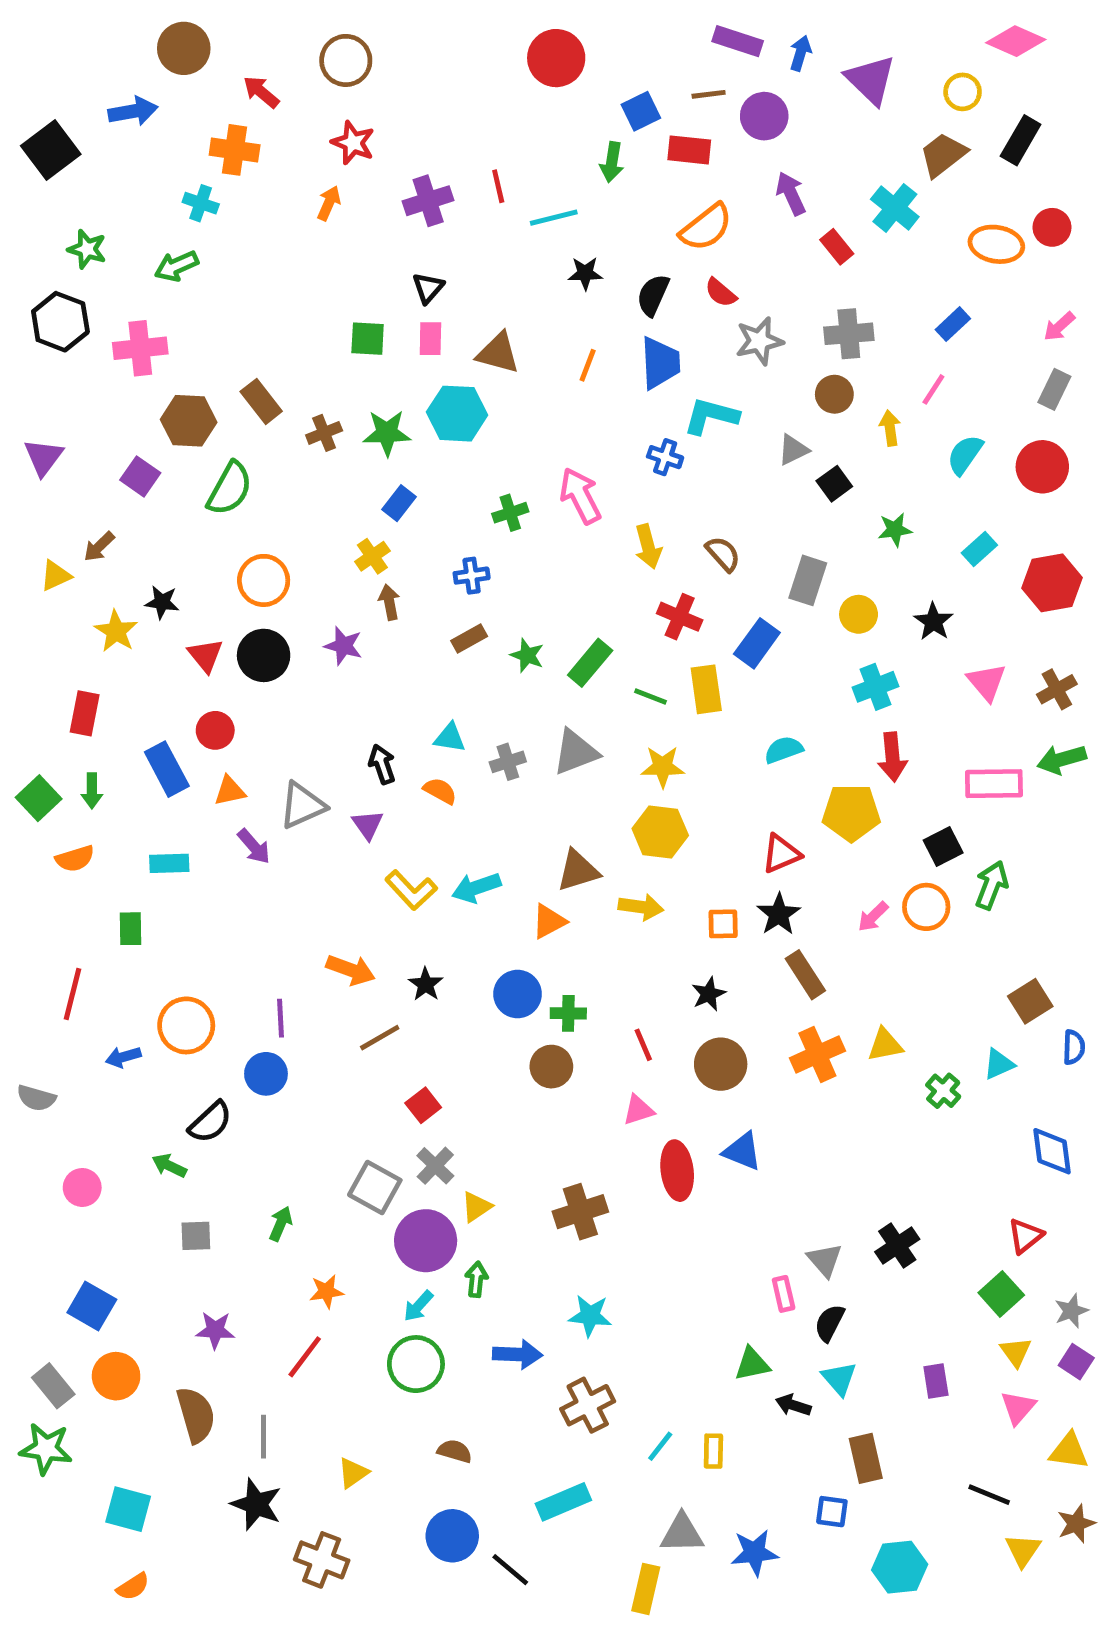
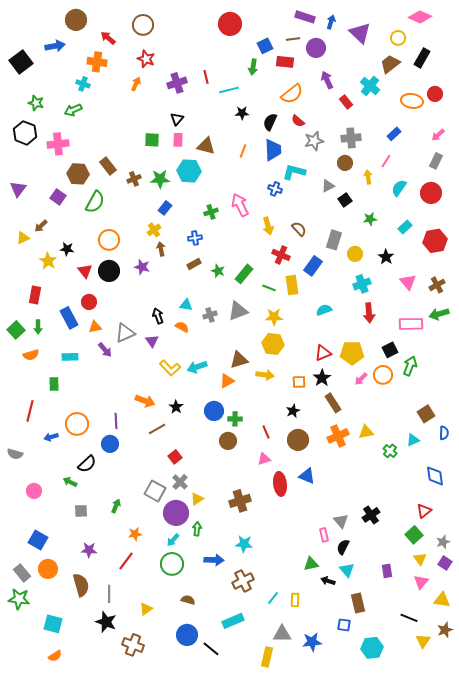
yellow pentagon: (851, 813) -> (352, 353), moved

